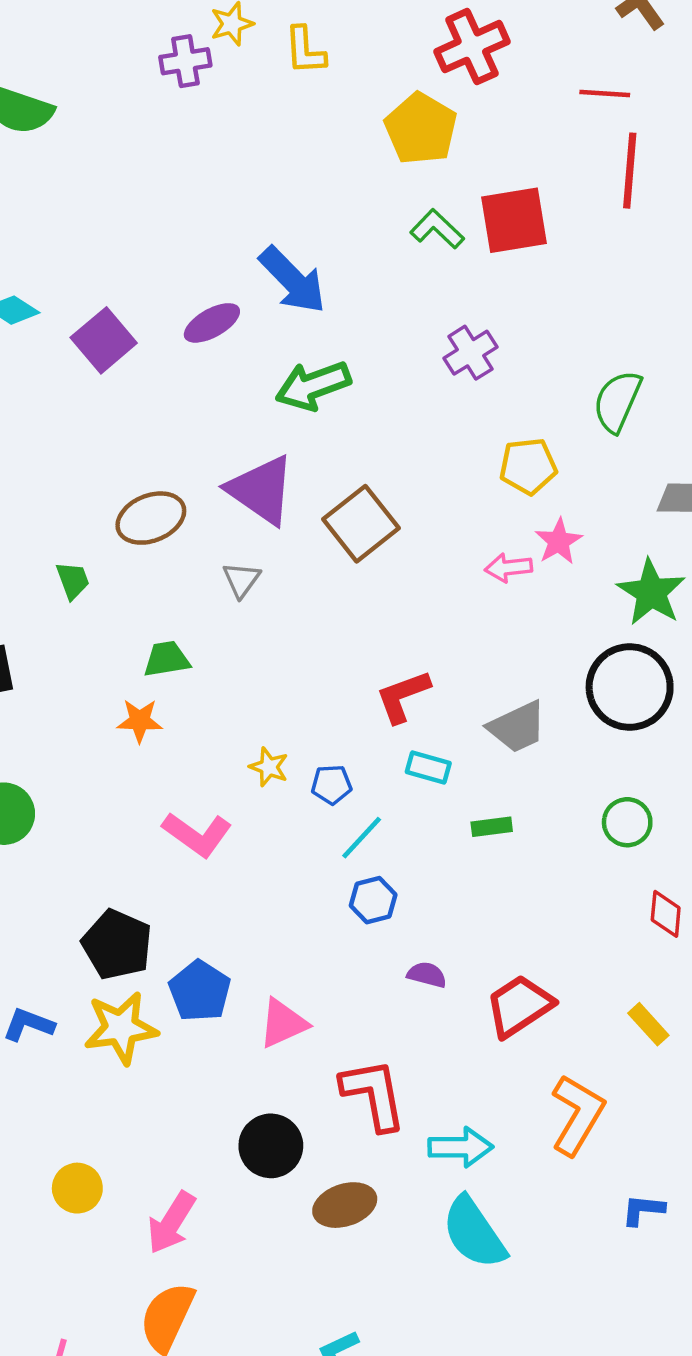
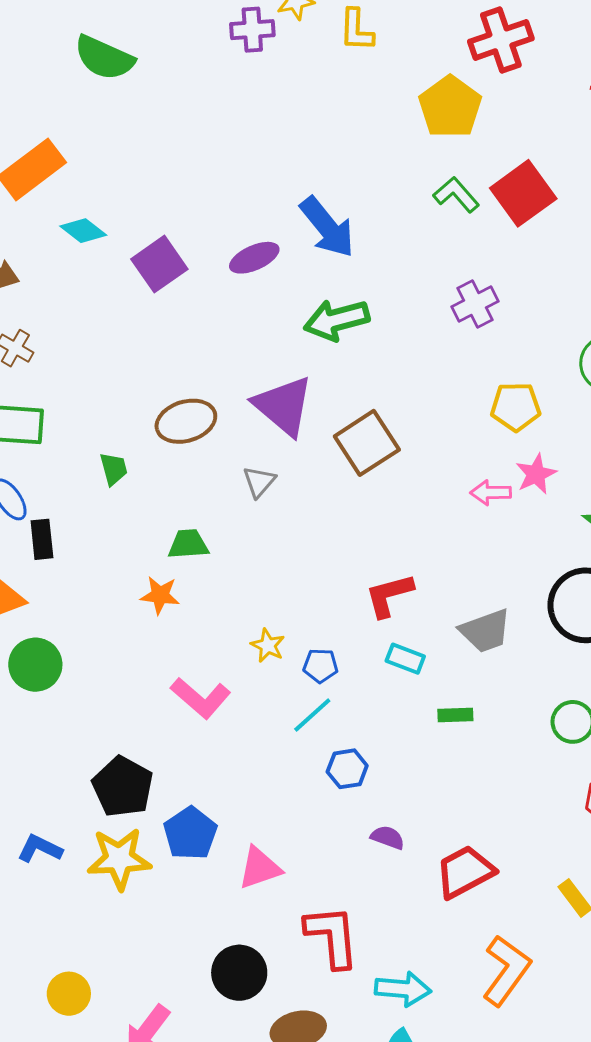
red square: (514, 220) -> (523, 193), turned -32
cyan line: (362, 838) -> (312, 715), moved

